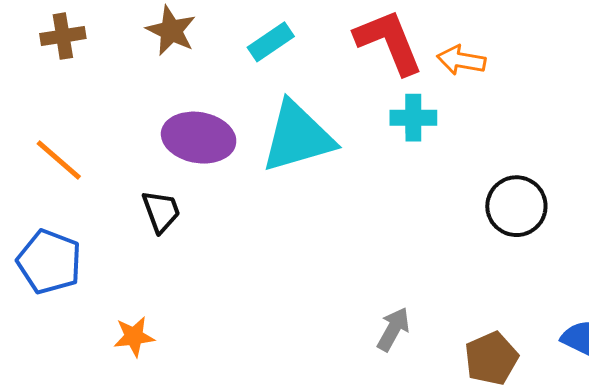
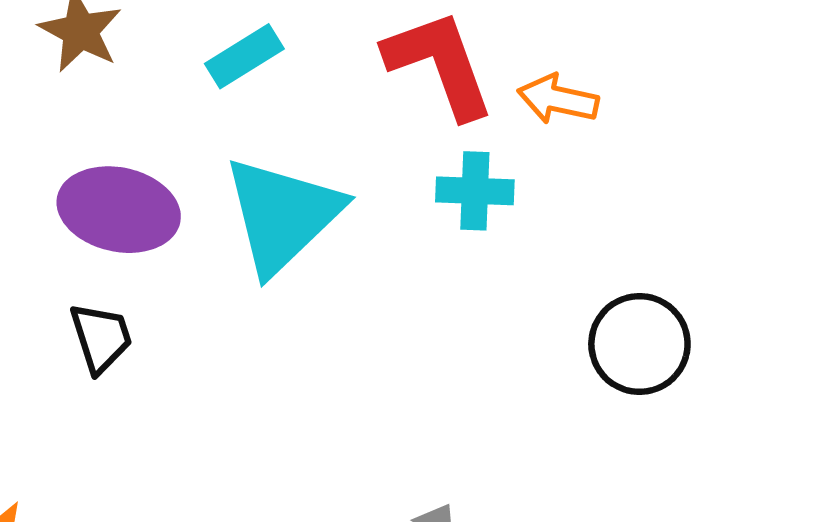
cyan triangle: (298, 137) -> (282, 215), turned -30
black trapezoid: (161, 211) -> (101, 338), moved

